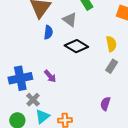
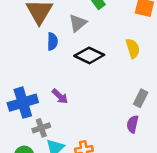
gray triangle: (70, 20) -> (78, 23), turned 49
gray rectangle: (112, 66) -> (141, 98), moved
gray cross: (33, 100) -> (41, 128), turned 32

